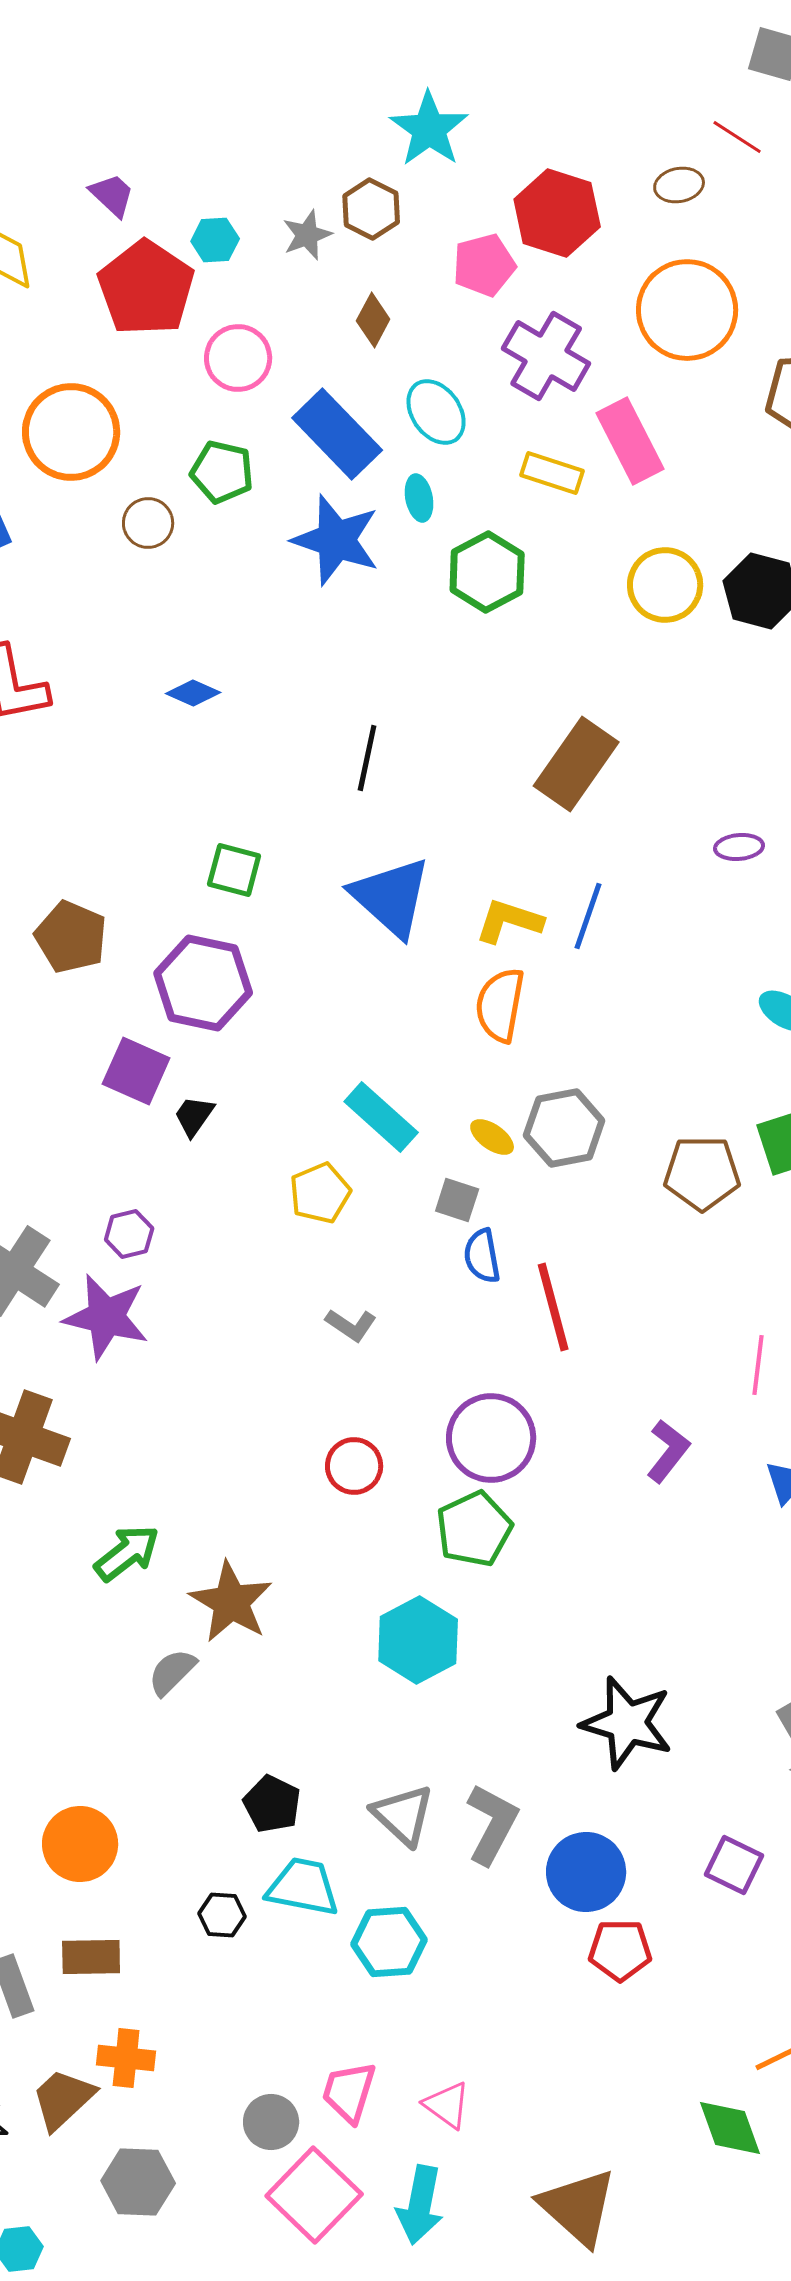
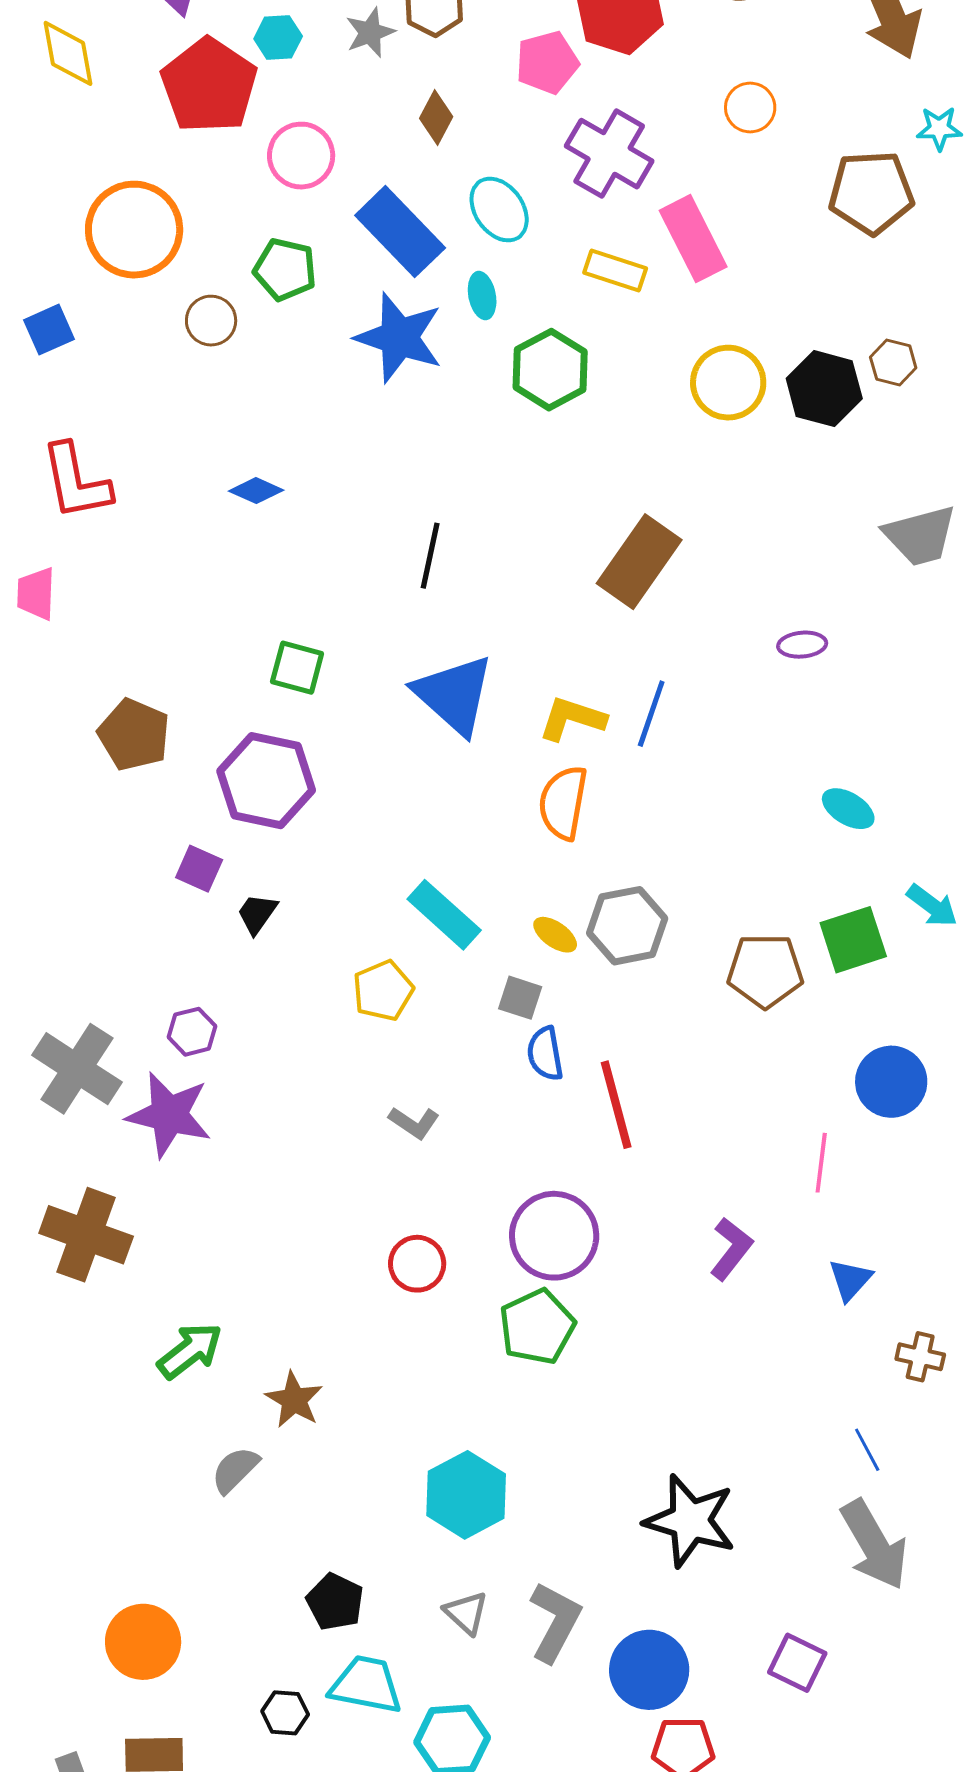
orange circle: (687, 310) -> (750, 108), size x0.5
purple square: (136, 1071) -> (199, 869), size x0.7
brown star: (231, 1602) -> (294, 1400), size x0.7
cyan hexagon: (418, 1640) -> (466, 1495), moved
gray triangle: (403, 1815) -> (466, 1613), size x0.7

